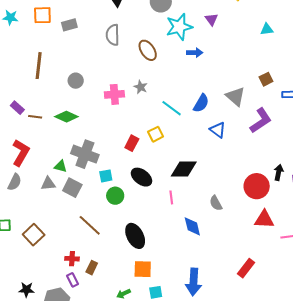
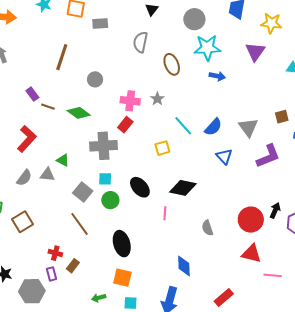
purple triangle: (211, 19) -> (255, 52), moved, size x1.5
red rectangle: (132, 143) -> (125, 125), moved
gray cross: (85, 154) -> (103, 146), moved, turned -36
gray semicircle: (15, 182) -> (24, 178), moved
gray square: (72, 188) -> (83, 192), moved
blue diamond: (192, 226) -> (184, 266), moved

